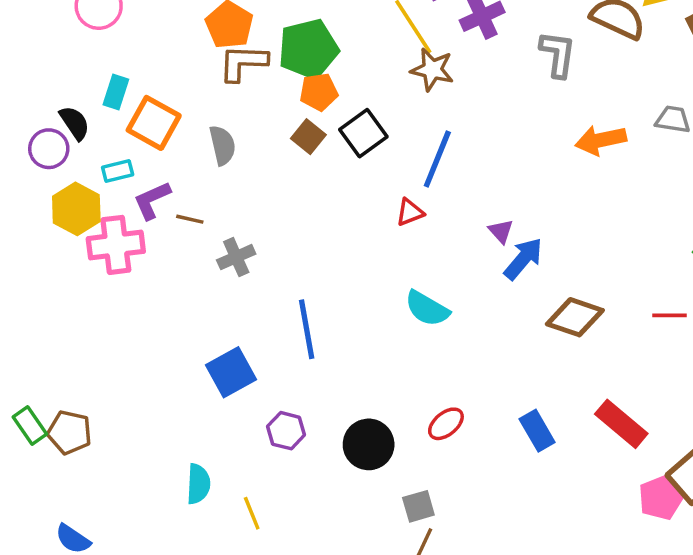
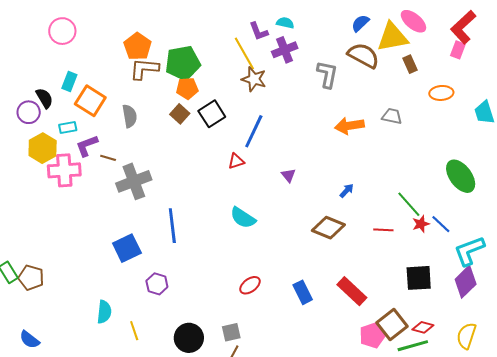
gray cross: (236, 257) -> (134, 181), size x1.6
blue arrow: (523, 259) -> (347, 191), moved, size x0.6
black circle: (369, 444) -> (189, 338), moved

